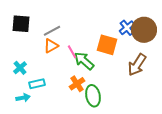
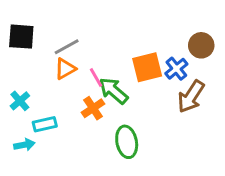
blue cross: (127, 28) -> (176, 69), moved
brown circle: (144, 30) -> (201, 45), size x0.7
orange square: (107, 45) -> (147, 67), turned -30
orange cross: (77, 84) -> (93, 108), moved

